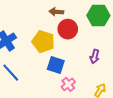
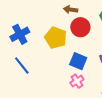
blue square: (56, 65) -> (78, 61), moved

